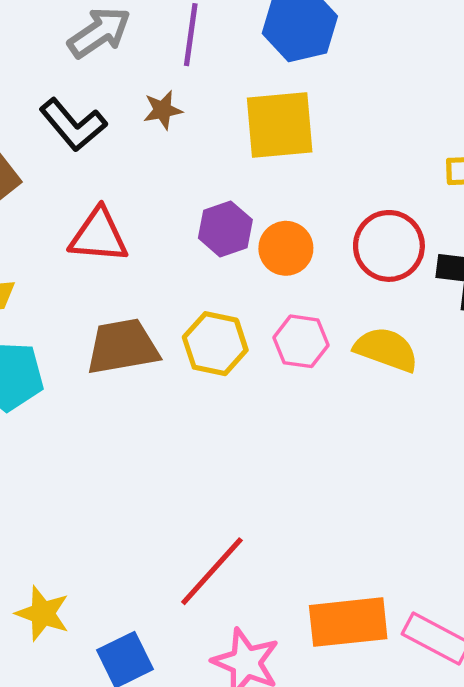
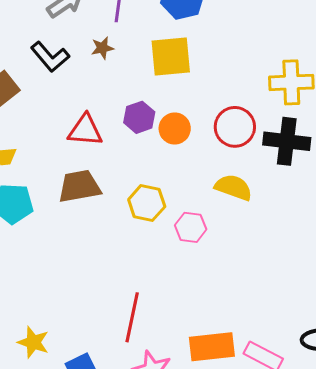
red triangle: (99, 236) -> (85, 130), moved
pink hexagon: (301, 341) -> (191, 227), moved
yellow hexagon: (215, 344) -> (147, 203), moved
red line: (212, 571) -> (132, 317), turned -30

